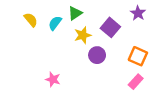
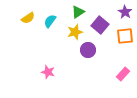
green triangle: (75, 13) -> (78, 12), moved
yellow semicircle: (31, 20) -> (28, 18), turned 96
orange square: (138, 56) -> (125, 36), moved, turned -30

